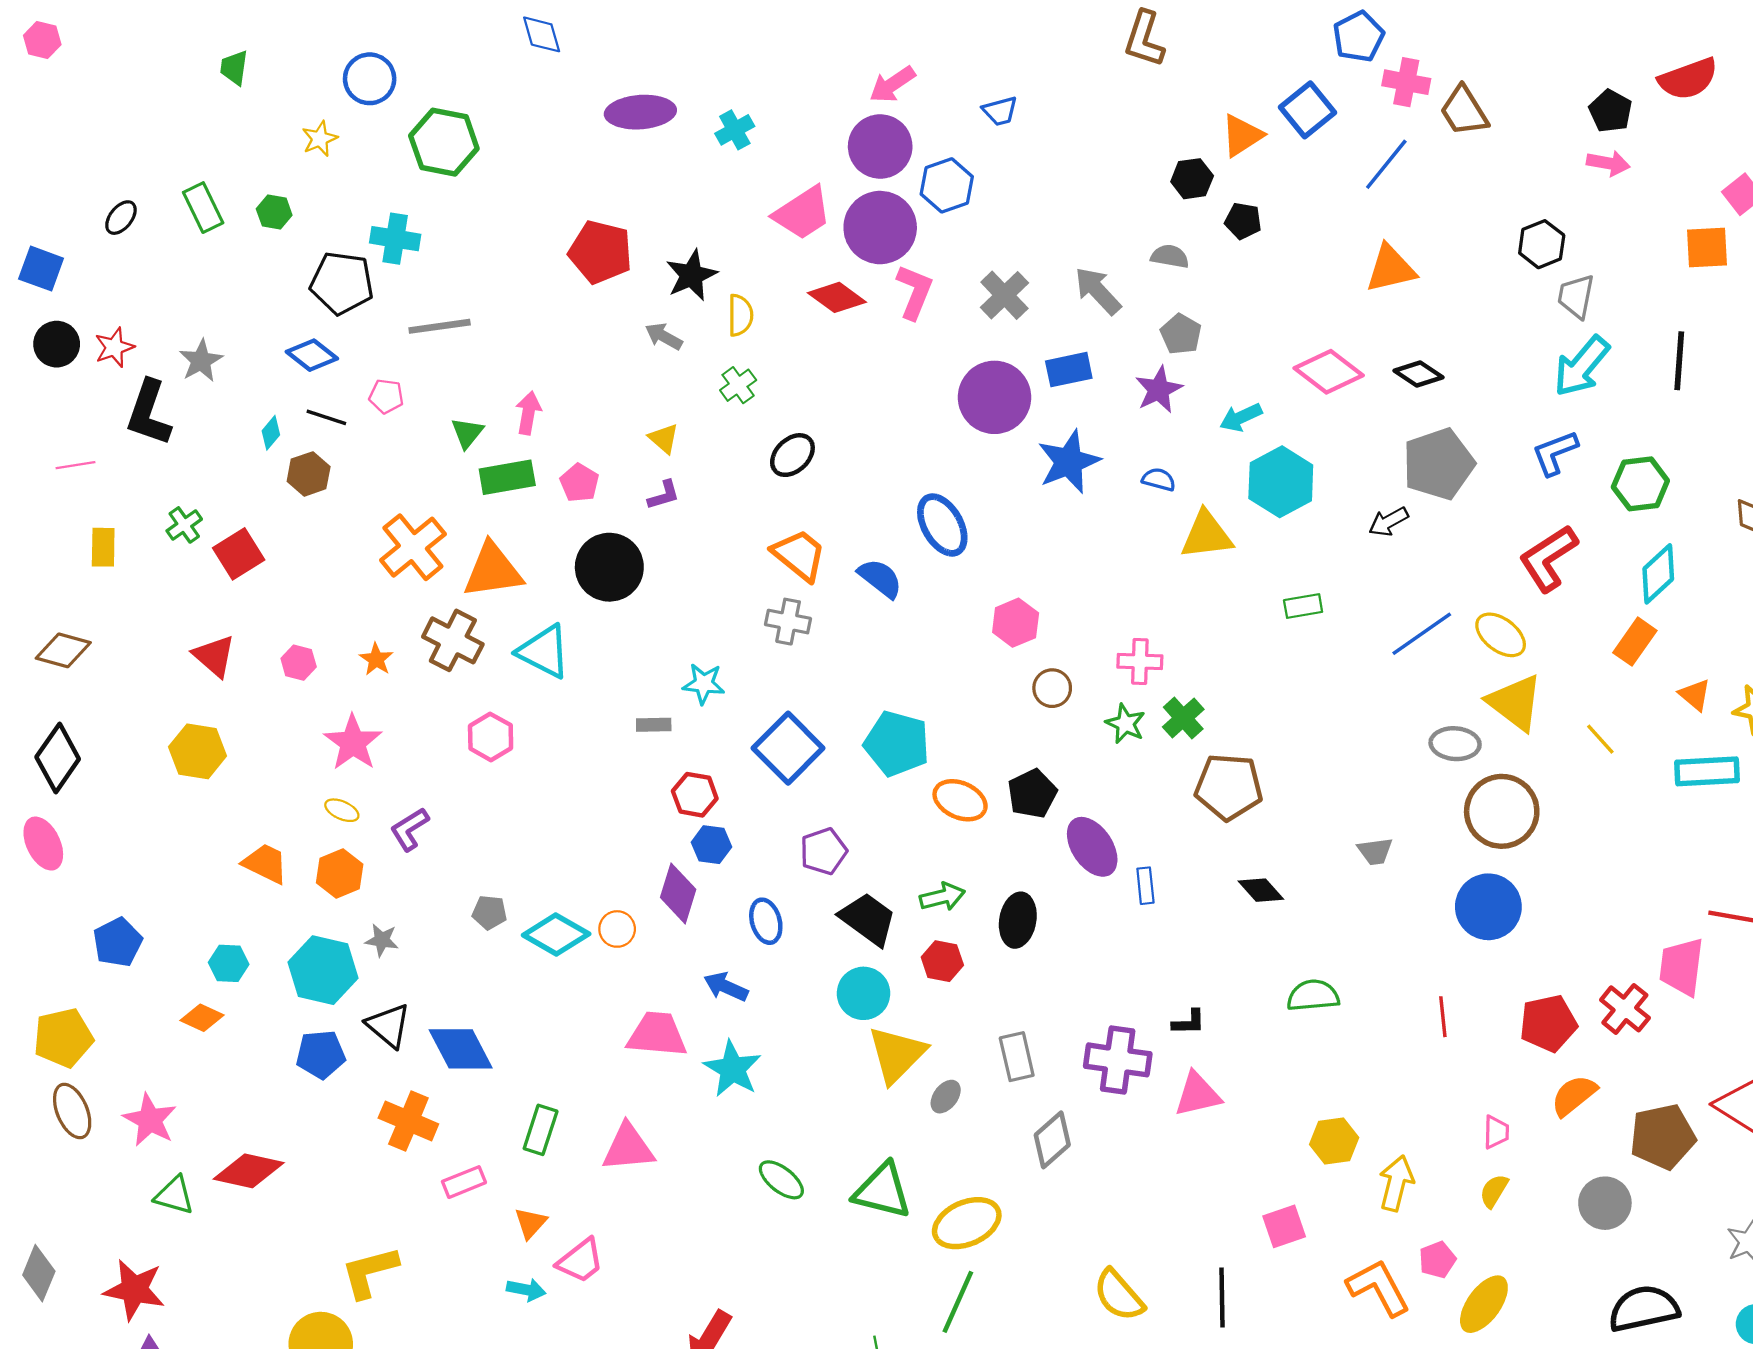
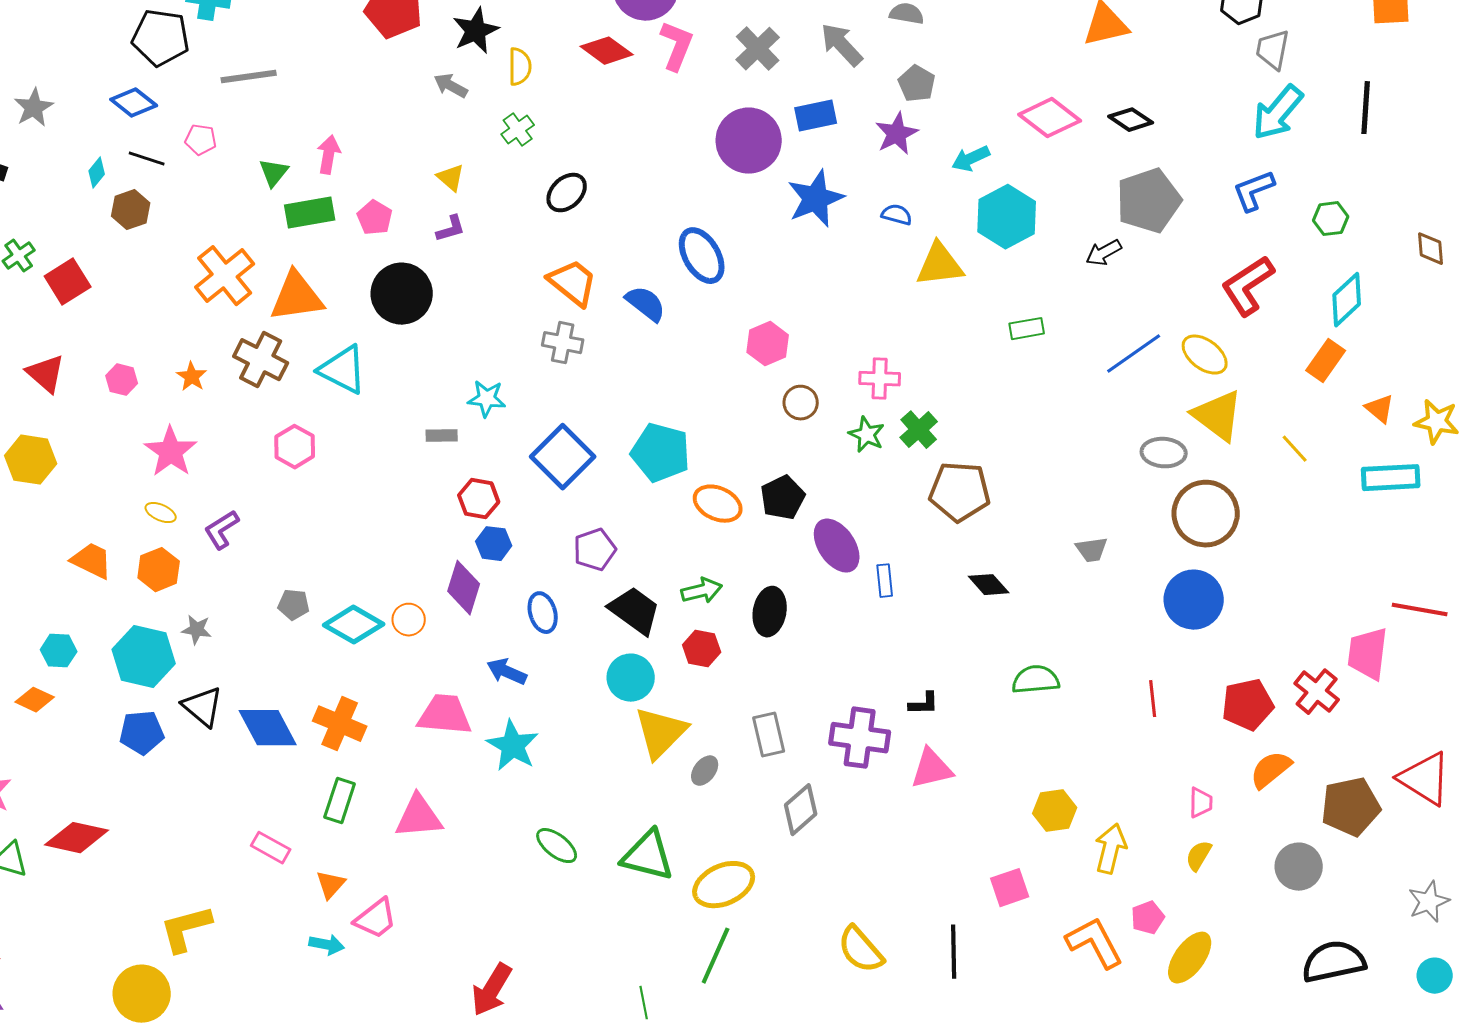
green hexagon: (1640, 484) -> (1331, 219), size x0.7
orange cross: (408, 1121) -> (340, 724), moved
pink rectangle: (464, 1182) -> (271, 848), turned 51

